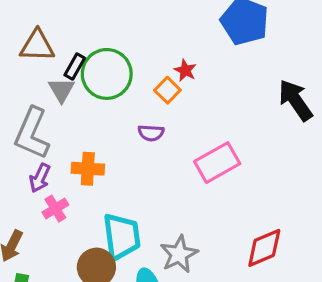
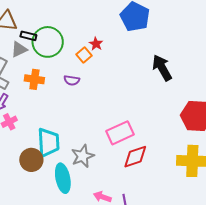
black rectangle: (75, 67) -> (28, 36), turned 70
gray triangle: (61, 90) -> (19, 49), turned 30
pink rectangle: (217, 163) -> (120, 133), moved
orange cross: (88, 169) -> (34, 79), moved

